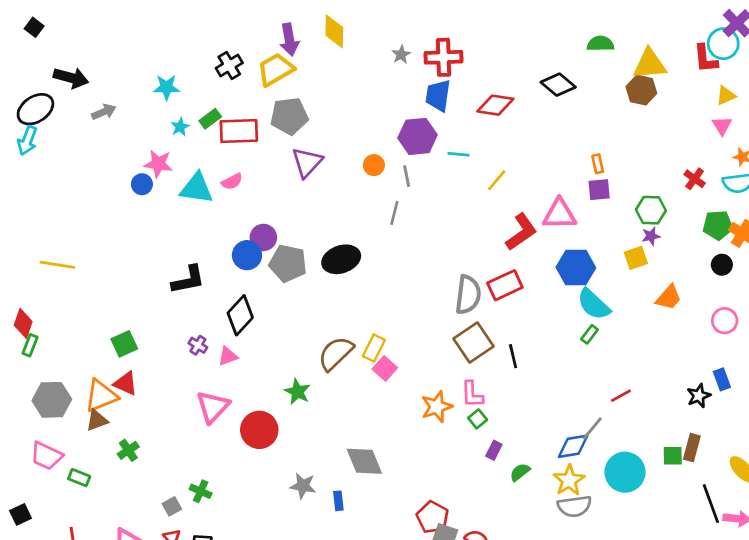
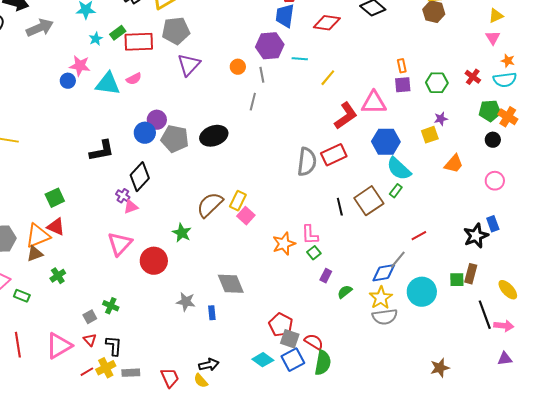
gray arrow: (104, 112) -> (40, 28), size x1.5
green hexagon: (651, 210) -> (437, 83), moved
brown square: (474, 343) -> (369, 201), moved
purple cross: (198, 345) -> (123, 196), moved
black star: (699, 396) -> (476, 236), size x1.4

